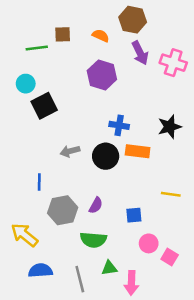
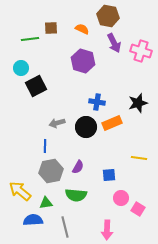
orange rectangle: (138, 151) -> (112, 123), turned -30
blue line: (39, 182) -> (45, 146), moved
green triangle: (109, 268) -> (46, 203), moved

